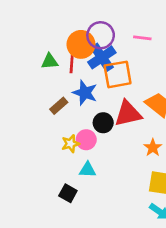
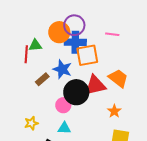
pink line: (142, 38) -> (112, 34), moved
blue cross: (102, 57) -> (75, 42), turned 35
red line: (72, 61) -> (26, 54), moved
black circle: (103, 123) -> (76, 92), size x1.6
yellow star: (71, 144) -> (31, 123), moved

